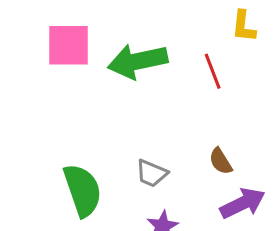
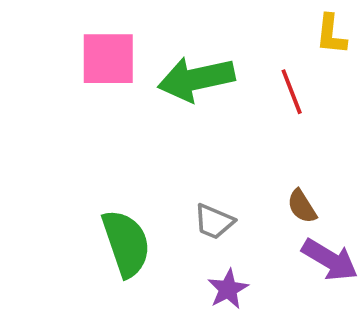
purple arrow: (243, 203) -> (330, 260), turned 57

